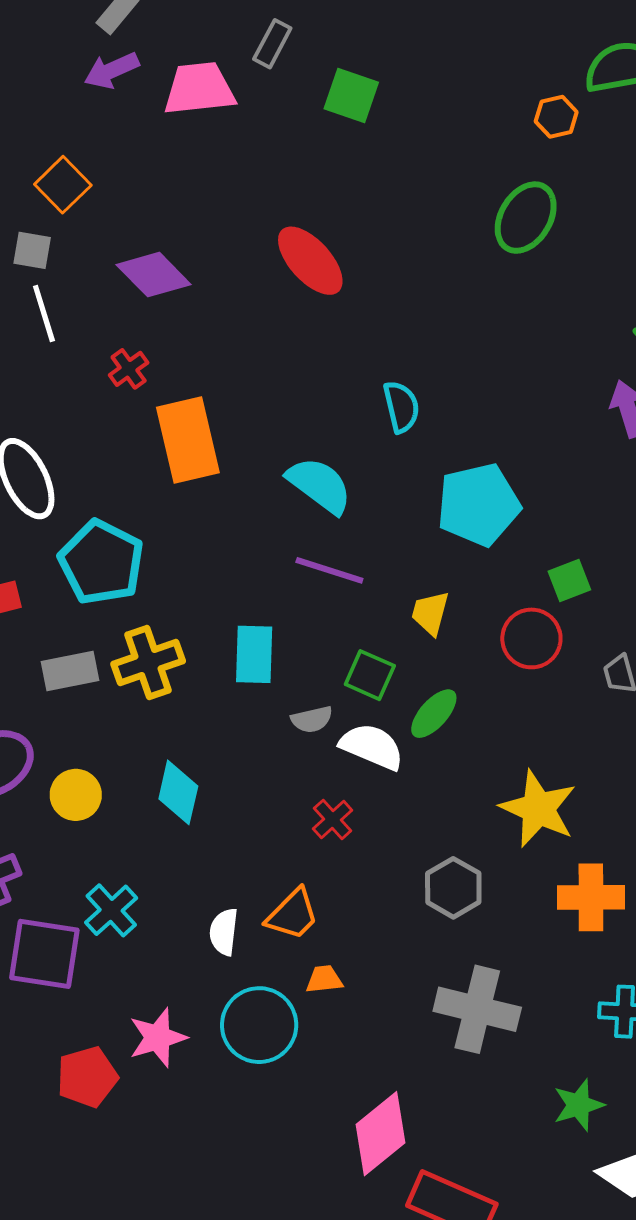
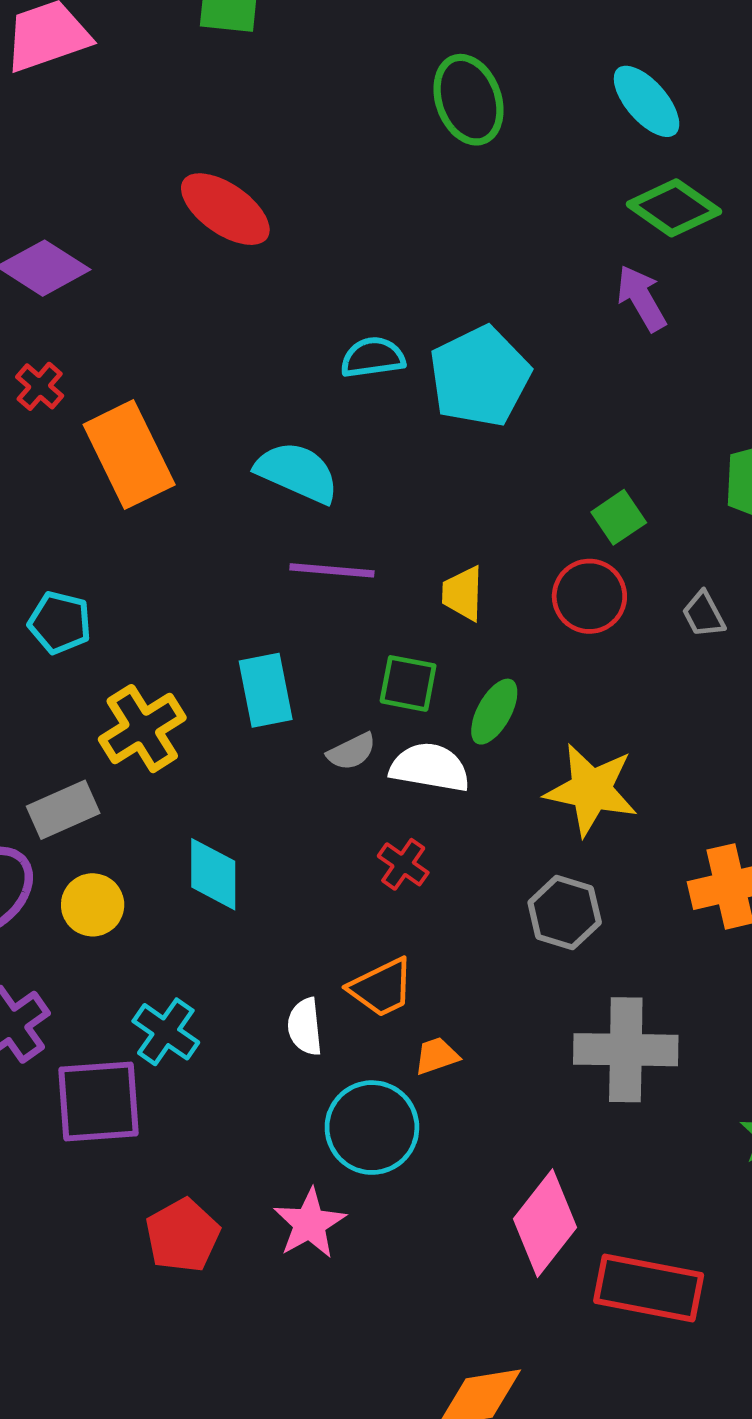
green ellipse: (526, 218) -> (468, 100), turned -38
cyan semicircle: (401, 407) -> (373, 357), turned -72
cyan pentagon: (478, 505) -> (480, 376), moved
cyan pentagon: (101, 562) -> (60, 623), size x0.6
gray rectangle: (70, 671) -> (63, 810), moved
yellow star: (538, 809) -> (591, 790), moved
orange trapezoid: (293, 914) -> (381, 988), turned 32
pink star: (158, 1038) -> (310, 1223), moved

